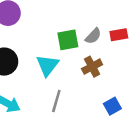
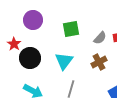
green square: (68, 40) -> (71, 29), moved

